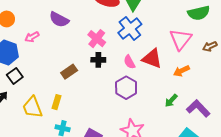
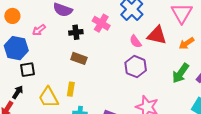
black cross: (98, 60) -> (76, 32), moved
brown rectangle: (69, 72) -> (79, 58), turned 63
black square: (15, 76) -> (27, 70), turned 35
green arrow: (171, 101) -> (180, 73), size x1.5

